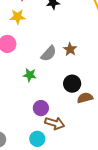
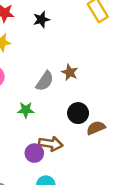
purple circle: (41, 108) -> (34, 153), moved
brown arrow: (55, 123) -> (51, 144), moved

